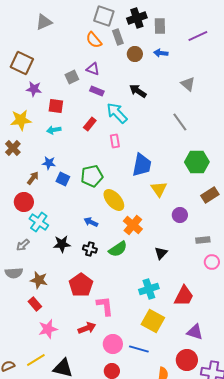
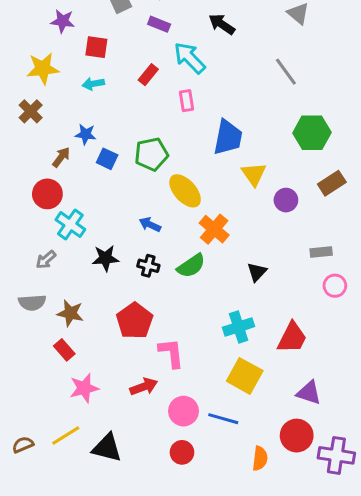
purple circle: (180, 215) -> (286, 200), moved

